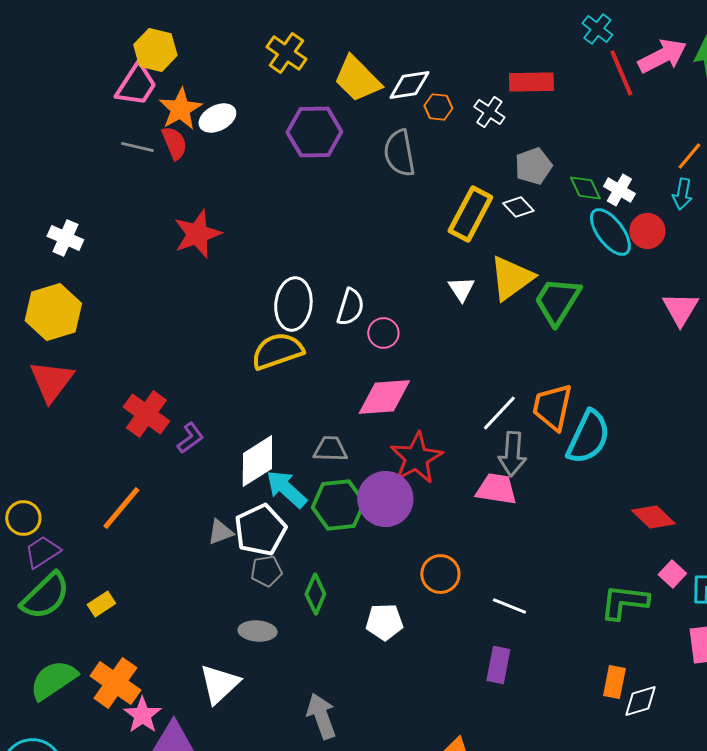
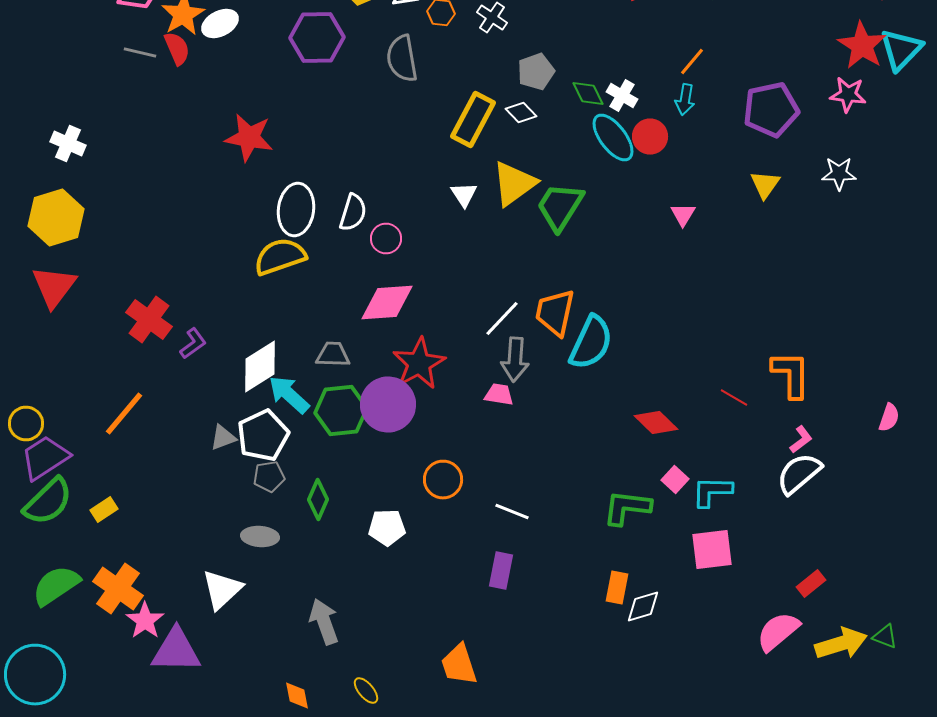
red star: (197, 234) -> (249, 138), moved, turned 30
pink triangle: (680, 309) -> (683, 214), size x0.7
pink trapezoid: (496, 489) -> (499, 394), size x0.7
purple trapezoid: (42, 552) -> (45, 458), size x1.4

